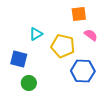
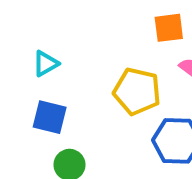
cyan triangle: (36, 34) -> (46, 64), moved

